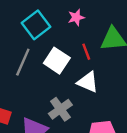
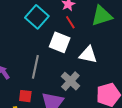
red line: (86, 52) -> (70, 22), moved
gray line: (23, 62) -> (35, 67), moved

